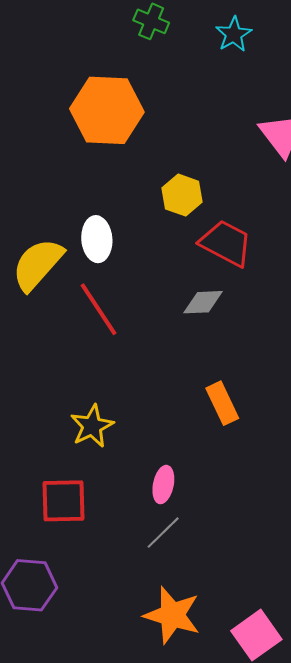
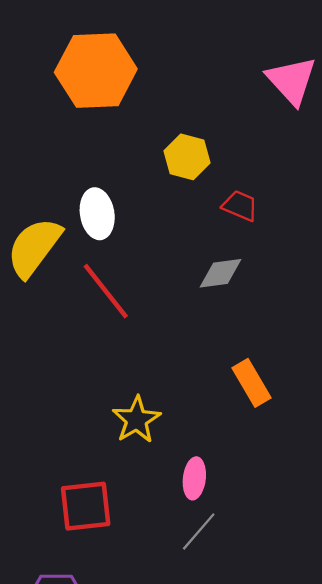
red trapezoid: (226, 243) -> (240, 206), size x0.6
yellow star: (92, 426) -> (136, 420), moved

